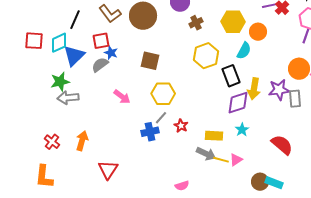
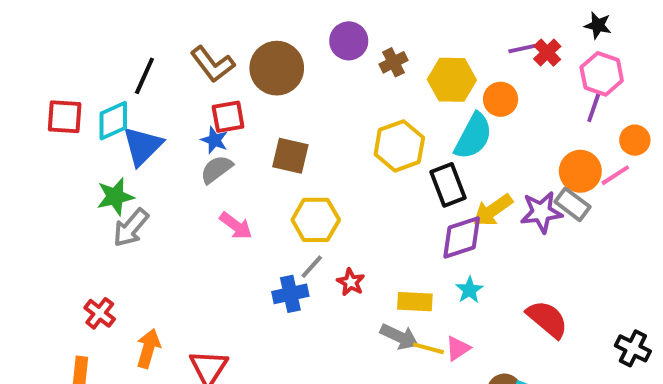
brown cross: (196, 23) -> (394, 62), moved
red square: (101, 41) -> (228, 117), moved
cyan semicircle: (244, 51) -> (473, 136), size x1.4
gray semicircle: (100, 65) -> (216, 169), moved
yellow arrow: (254, 89) -> (493, 210), turned 45
gray arrow: (68, 98) -> (131, 228), turned -45
gray rectangle: (295, 99) -> (573, 204), moved, turned -48
orange arrow: (82, 141) -> (148, 348), moved

